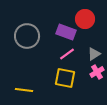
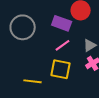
yellow line: (24, 90) -> (33, 81), moved

